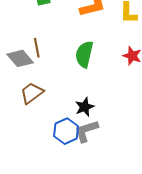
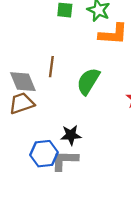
brown line: (37, 48) -> (51, 67), moved
gray diamond: (20, 58) -> (23, 82), moved

